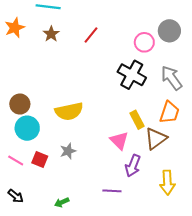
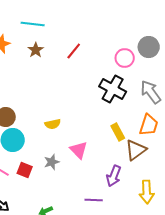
yellow semicircle: (69, 111) -> (53, 124), size x0.6
pink triangle: (119, 141) -> (79, 150), moved

